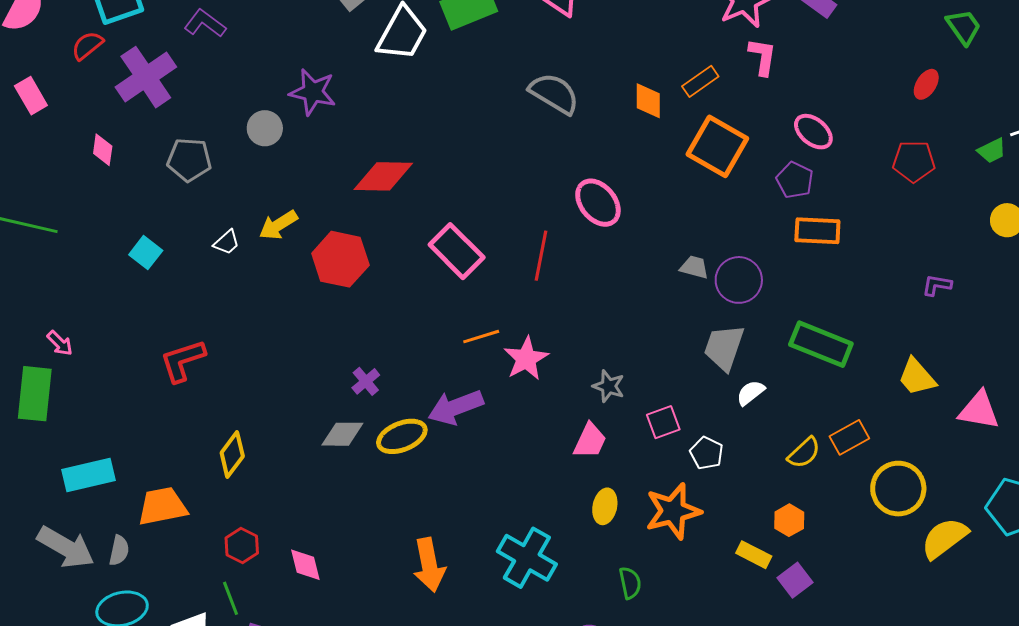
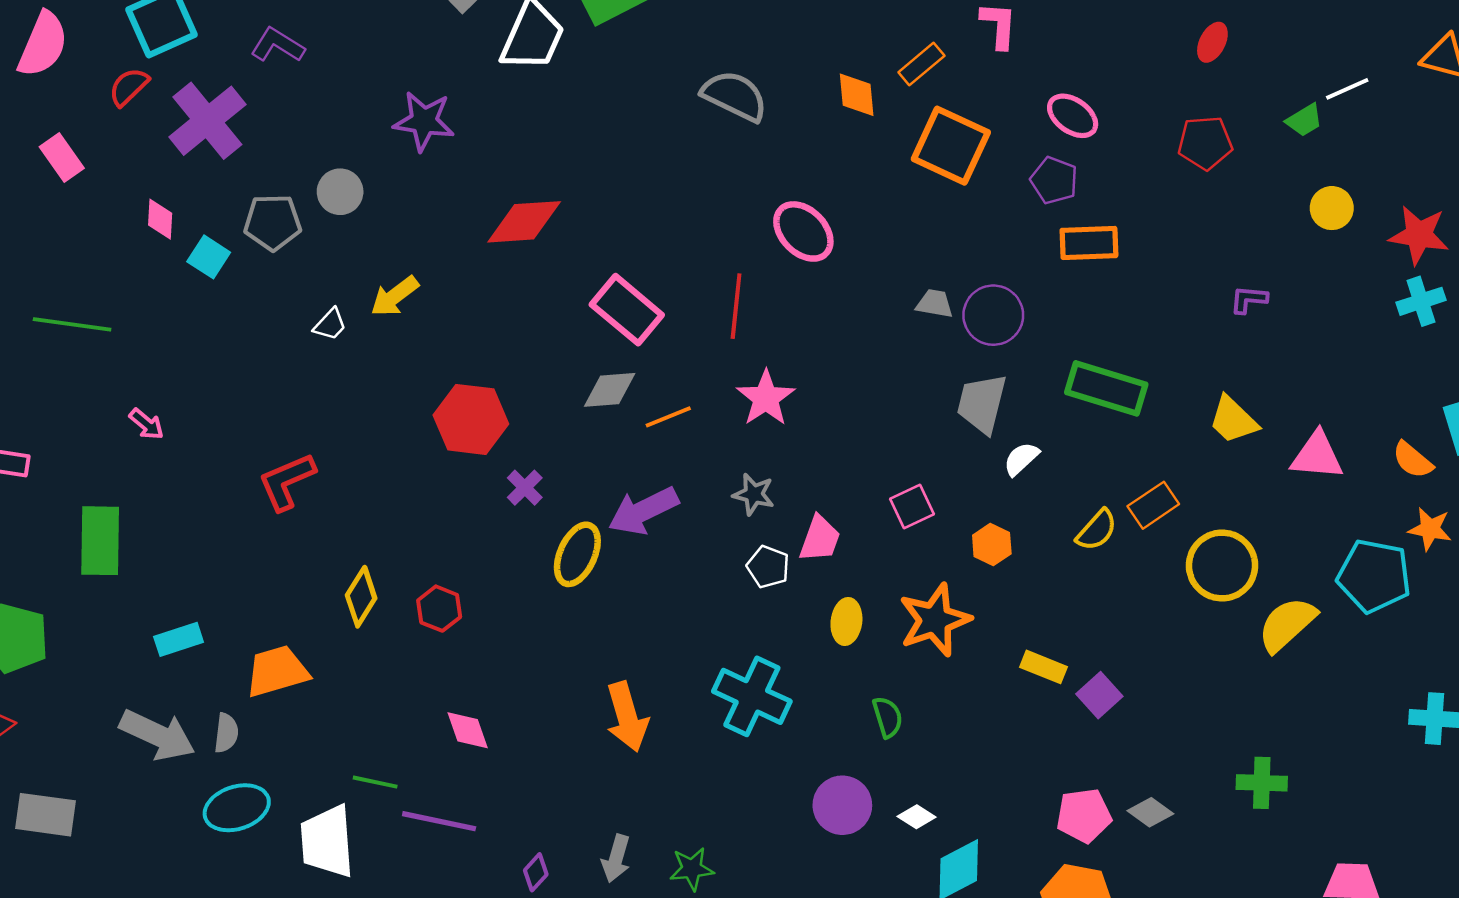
gray circle: (265, 128) -> (340, 192), moved
cyan square: (146, 253) -> (209, 257), moved
red hexagon: (340, 259) -> (471, 419), moved
pink arrow: (60, 343) -> (146, 424), moved
pink star: (526, 359) -> (766, 398), moved
gray star: (609, 386) -> (754, 494), moved
gray diamond: (342, 434) -> (610, 390), moved
yellow ellipse: (402, 436) -> (577, 554), turned -39
white pentagon: (707, 453) -> (768, 567), moved
cyan rectangle: (89, 475) -> (179, 639), size x0.7
orange hexagon: (789, 520) -> (992, 544), moved
red hexagon: (242, 545) -> (439, 609), moved
green line: (230, 598) -> (375, 782), turned -52

